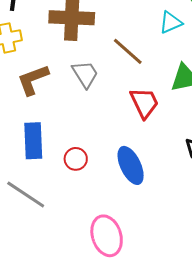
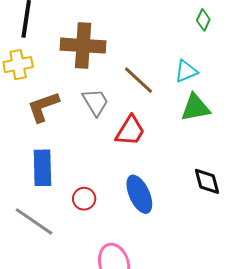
cyan triangle: (171, 23) -> (186, 71), moved
red trapezoid: (144, 103) -> (130, 131), moved, turned 56
red circle: (76, 159) -> (84, 199), moved

